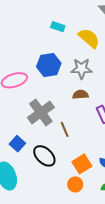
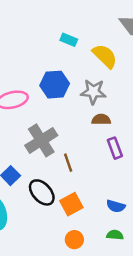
brown semicircle: (80, 95) -> (101, 119), moved
orange square: (82, 164) -> (71, 204), moved
orange circle: (75, 184) -> (74, 240), moved

